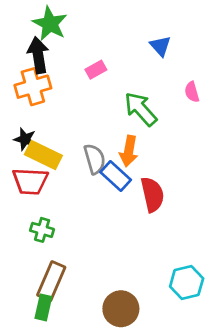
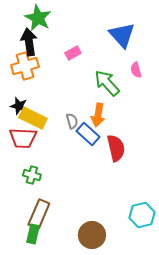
blue triangle: (160, 46) -> (122, 35), size x1.6
pink semicircle: (192, 92) -> (136, 70), moved
gray semicircle: (95, 159) -> (72, 121), size x0.7

